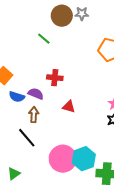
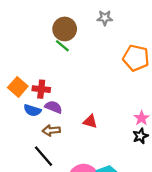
brown circle: (62, 16) -> (65, 29), moved
red cross: (55, 78) -> (41, 89), moved
brown arrow: (34, 115) -> (51, 130), turned -98

